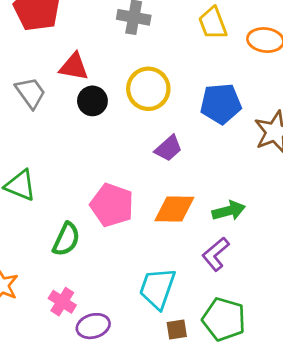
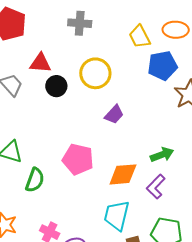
yellow trapezoid: (213, 23) -> (140, 37), moved
blue pentagon: (221, 104) -> (162, 66), moved
orange diamond: (174, 209) -> (123, 174), moved
green semicircle: (66, 239) -> (35, 180), moved

